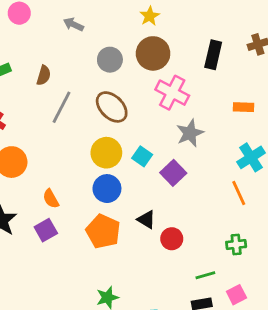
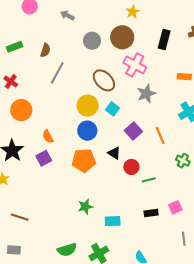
yellow star: (150, 16) -> (133, 12), moved
brown ellipse: (112, 107) -> (104, 80), moved
purple square: (173, 173) -> (133, 131), moved
orange line: (239, 193) -> (160, 135), moved
orange pentagon: (103, 231) -> (84, 160), turned -30
green cross: (236, 244) -> (183, 161), moved, turned 32
green line: (205, 275) -> (149, 180), moved

